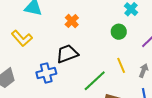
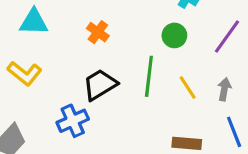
green line: (95, 81) -> (149, 76), moved, turned -30

